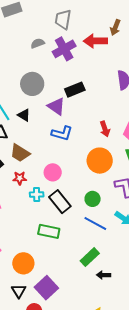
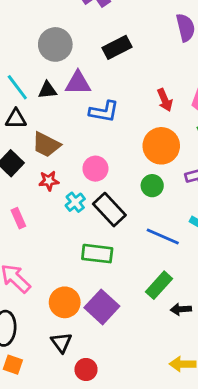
purple triangle: (56, 106) -> (78, 83), moved, turned -30
black triangle: (24, 115) -> (47, 90), turned -32
cyan cross: (37, 194) -> (75, 202), turned -32
green circle: (93, 199) -> (152, 186), moved
purple square: (46, 288) -> (102, 307), moved

